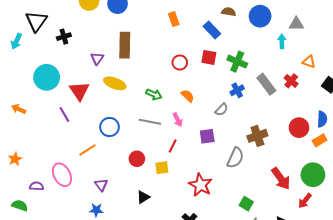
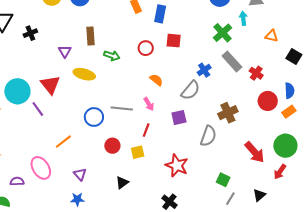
blue rectangle: (212, 30) -> (160, 14), moved, turned 60
brown rectangle: (125, 45) -> (91, 36), size x0.7
green cross: (237, 62) -> (222, 33), moved, turned 30
cyan circle: (47, 77) -> (17, 91), moved
red cross: (291, 81) -> (256, 73), moved
green arrow: (154, 94) -> (112, 56), moved
gray semicircle: (221, 110) -> (190, 90), size x1.5
blue circle: (110, 127) -> (94, 117), moved

